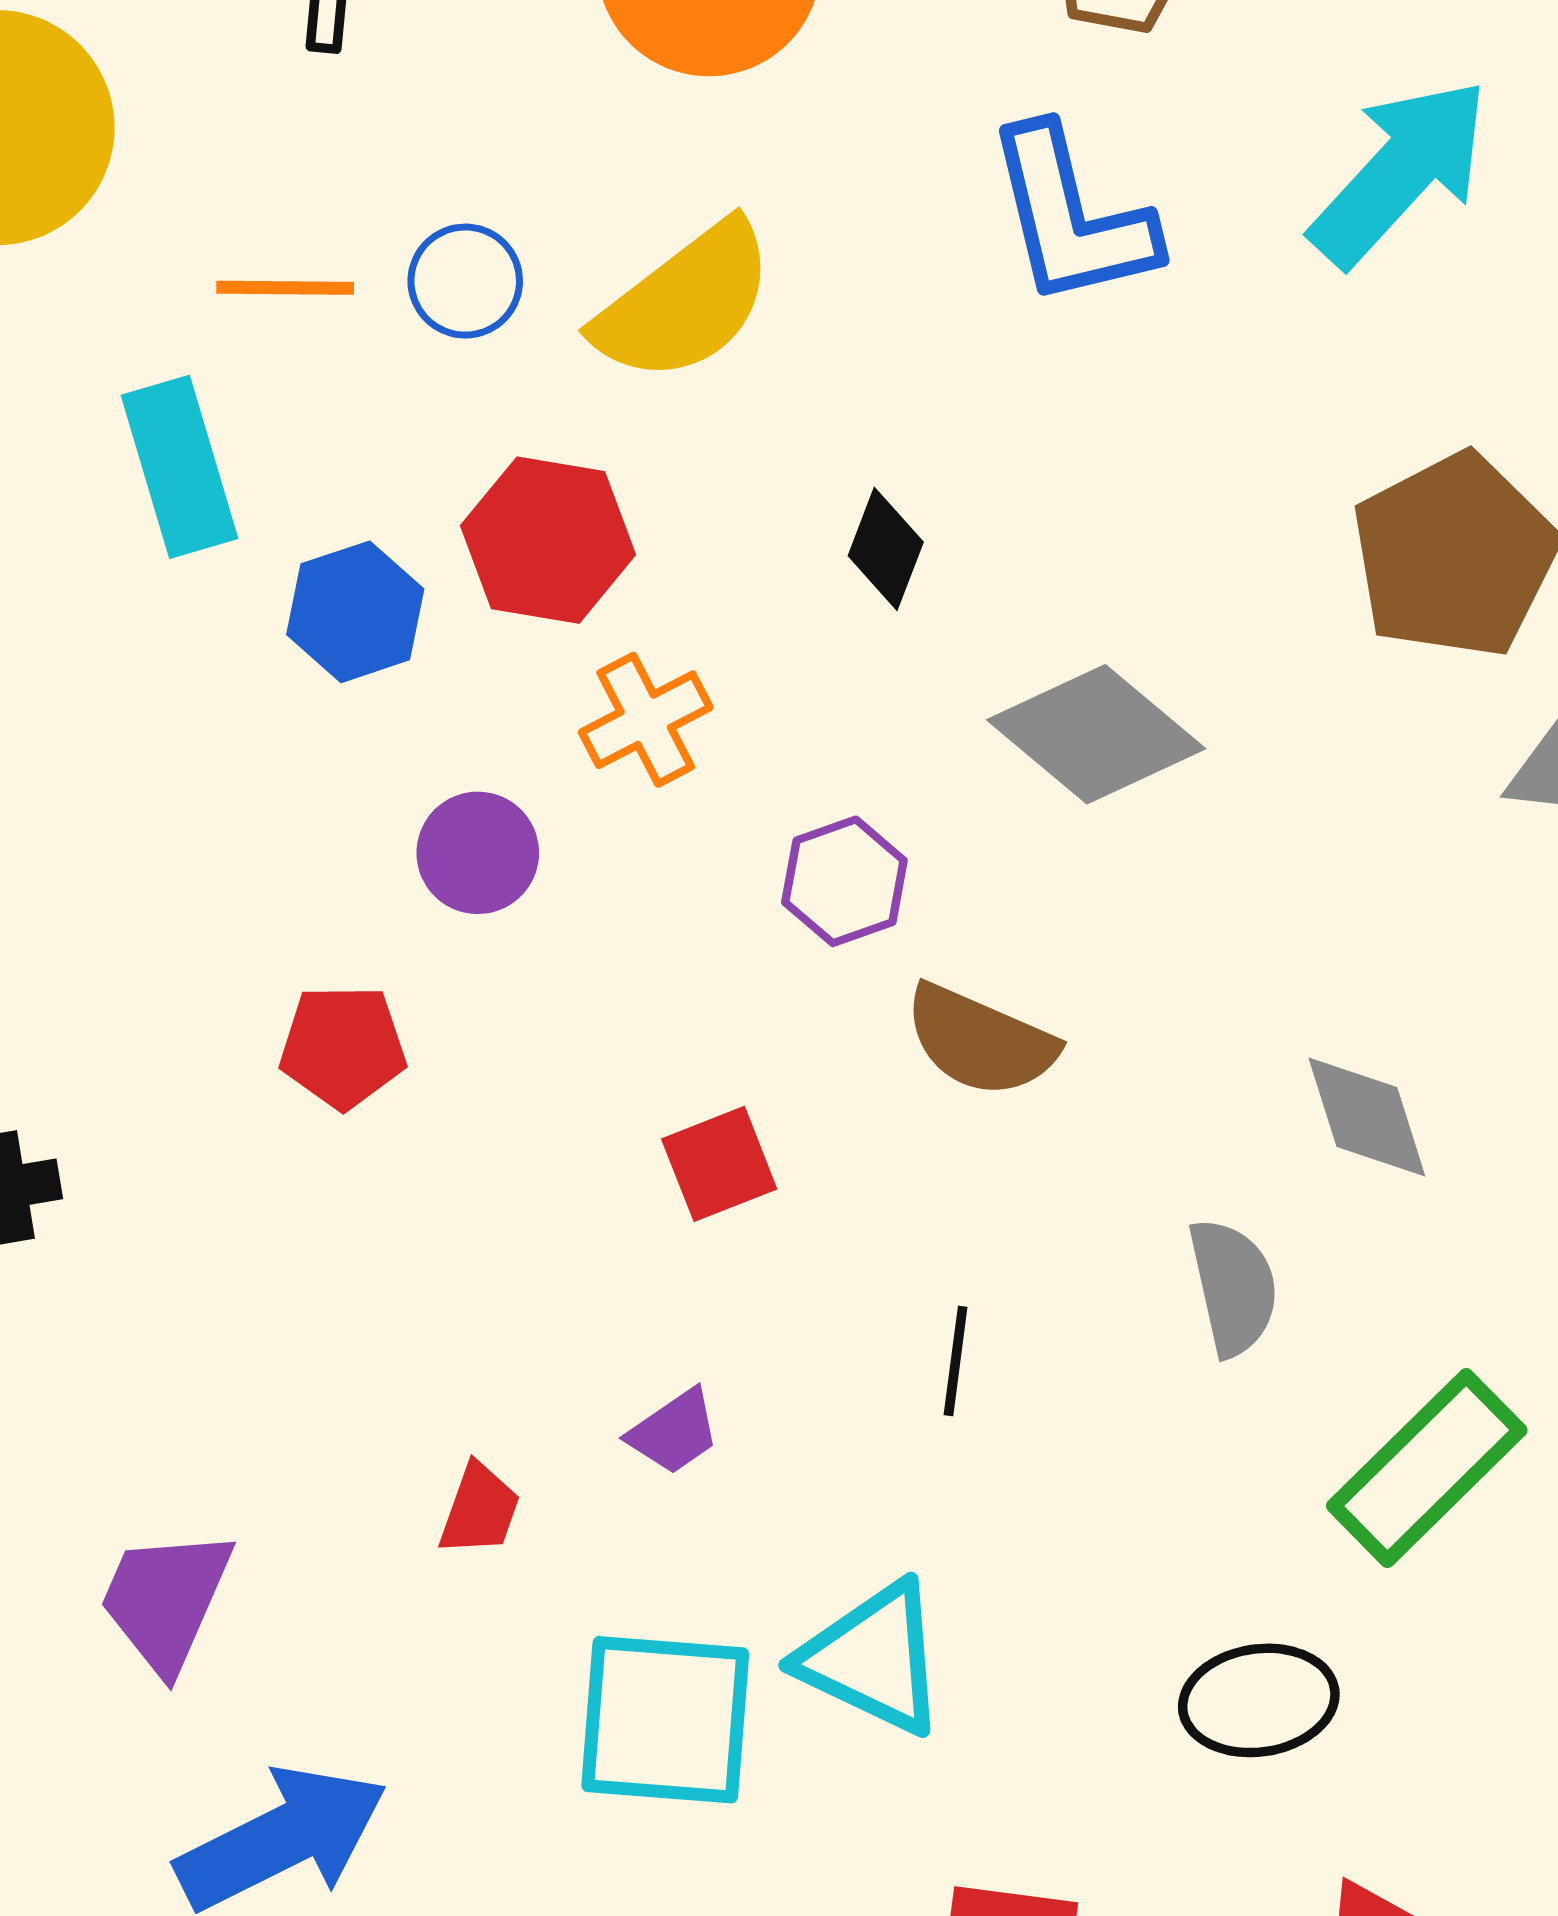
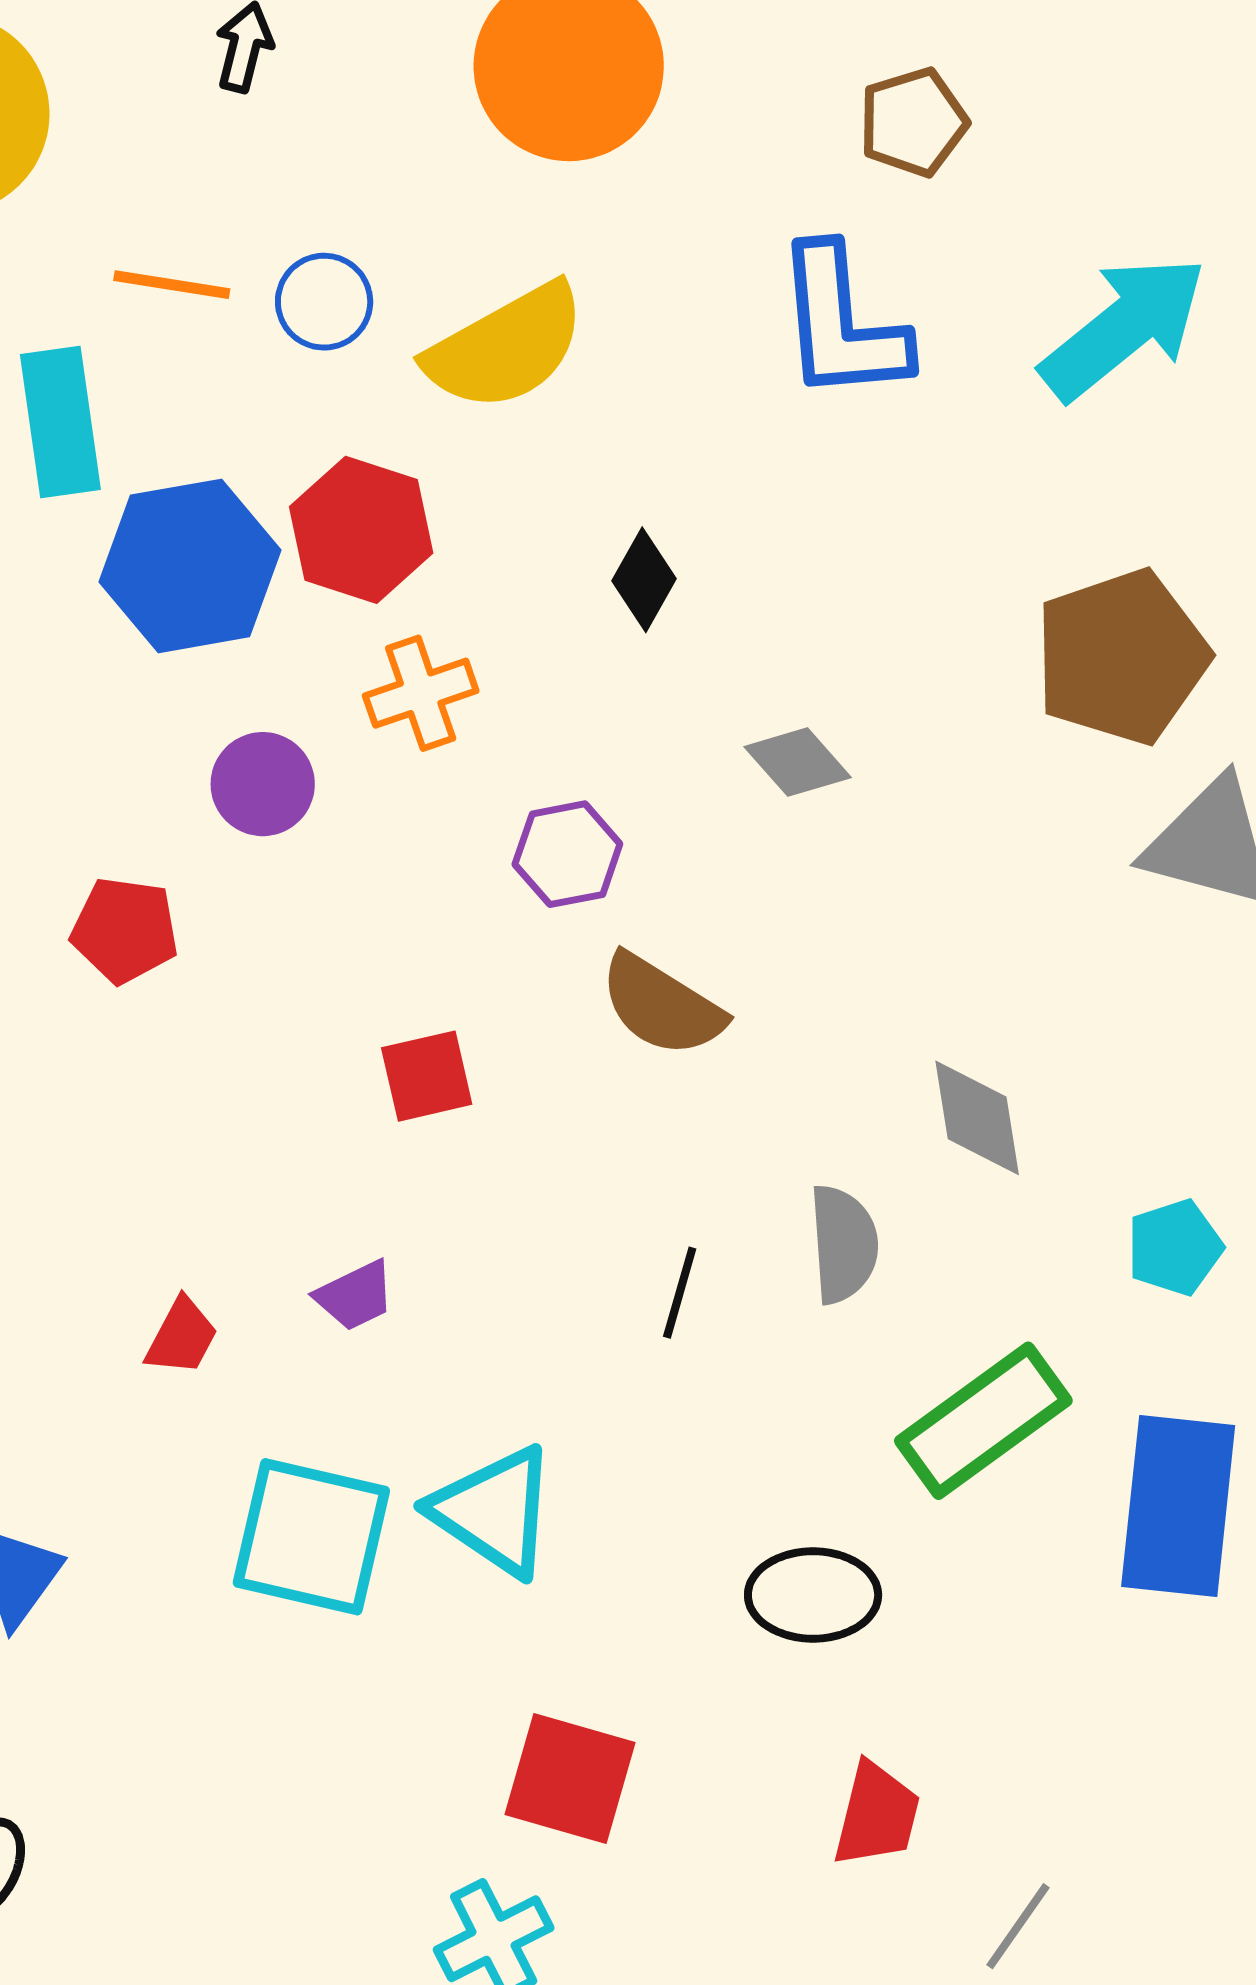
blue hexagon: (355, 612) -> (190, 566), size x1.5
gray diamond: (1096, 734) -> (798, 762), size x0.6
black line: (956, 1361) -> (680, 1293), moved

